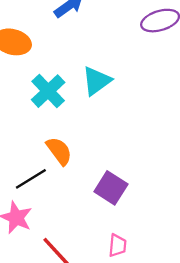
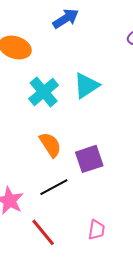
black line: (31, 179) -> (54, 187), moved
purple square: (111, 188) -> (89, 159), moved, turned 36

